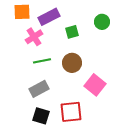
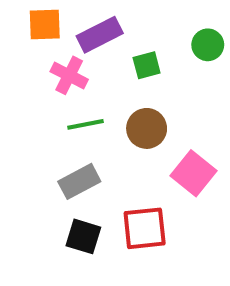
pink cross: (34, 37) -> (69, 75), turned -30

